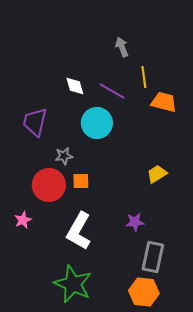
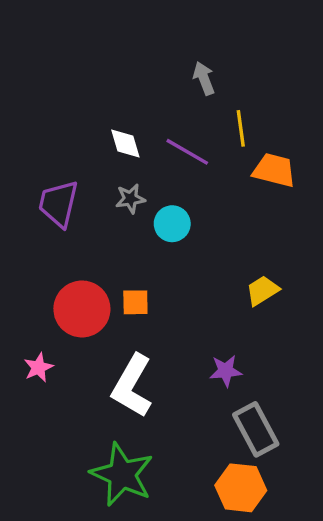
cyan circle: (97, 123) -> (172, 224), moved, size x0.7
gray star: (64, 156) -> (130, 199), moved
gray rectangle: (153, 257) -> (256, 429), turned -40

